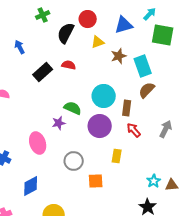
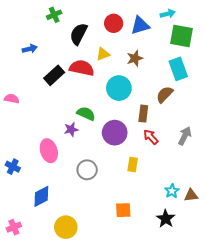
cyan arrow: (150, 14) -> (168, 14), turned 32
red circle: (88, 19) -> (114, 23), moved
yellow triangle: (98, 42) -> (103, 54), moved
blue arrow: (20, 47) -> (30, 49), turned 104
red semicircle: (69, 65) -> (82, 68), size x1.6
cyan rectangle: (143, 66) -> (178, 69), moved
cyan circle: (104, 96) -> (119, 88), moved
orange square: (96, 181) -> (123, 210), moved

